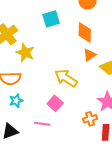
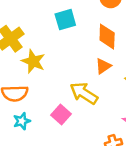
orange triangle: (90, 55) -> (103, 66), moved
pink square: (55, 103) -> (61, 115), moved

